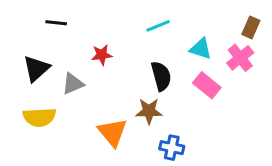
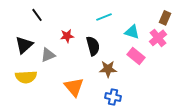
black line: (56, 23) -> (37, 15), turned 48
black semicircle: (161, 76) -> (93, 46), moved
brown star: (149, 111) -> (108, 69), moved

